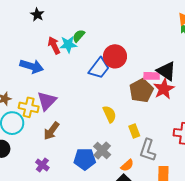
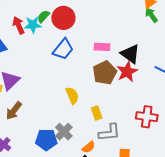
red circle: (115, 56) -> (63, 18), moved
pink rectangle: (152, 76) -> (102, 47), moved
gray L-shape: (148, 150) -> (109, 132), turned -115

